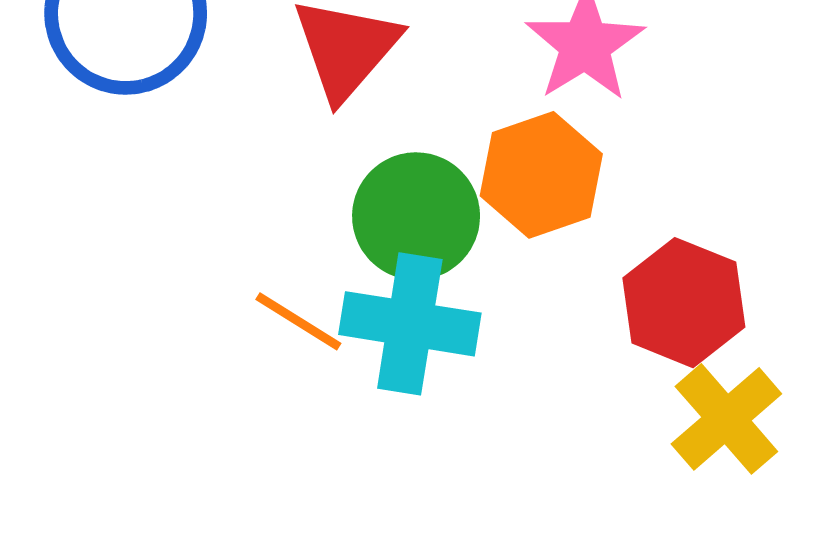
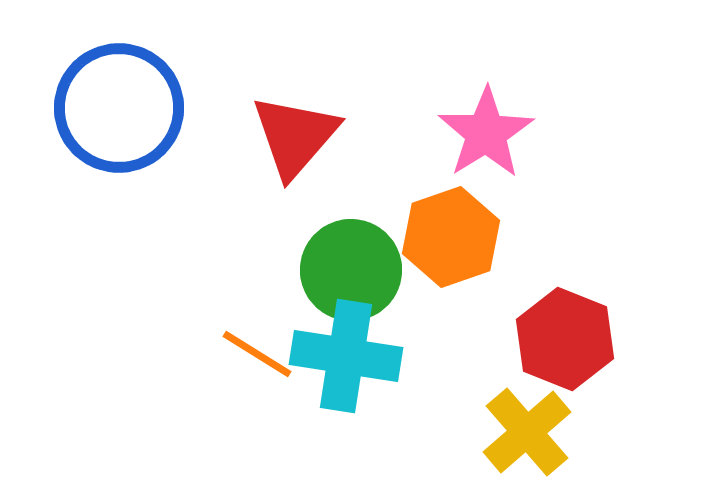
yellow cross: (726, 419) -> (527, 432), moved

